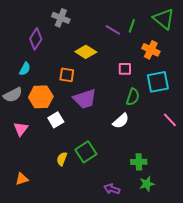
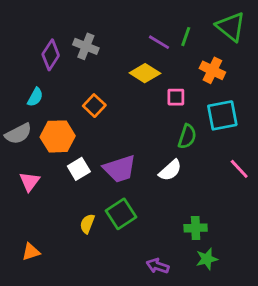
gray cross: (61, 18) -> (86, 46), moved
yellow diamond: (86, 52) -> (145, 73), moved
orange square: (67, 75) -> (94, 106), turned 35
purple trapezoid: (85, 99) -> (120, 169), moved

